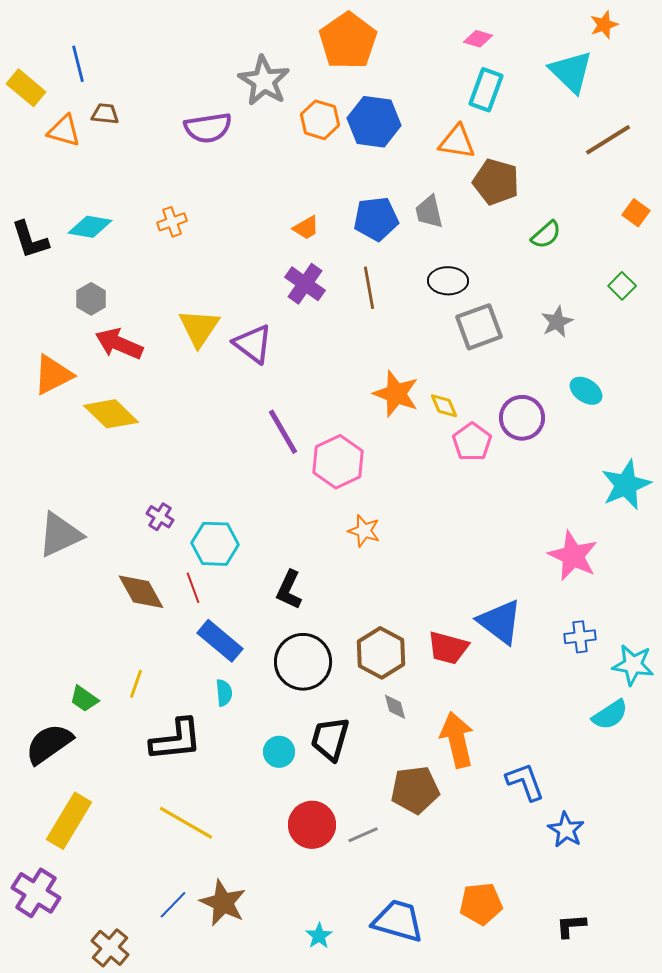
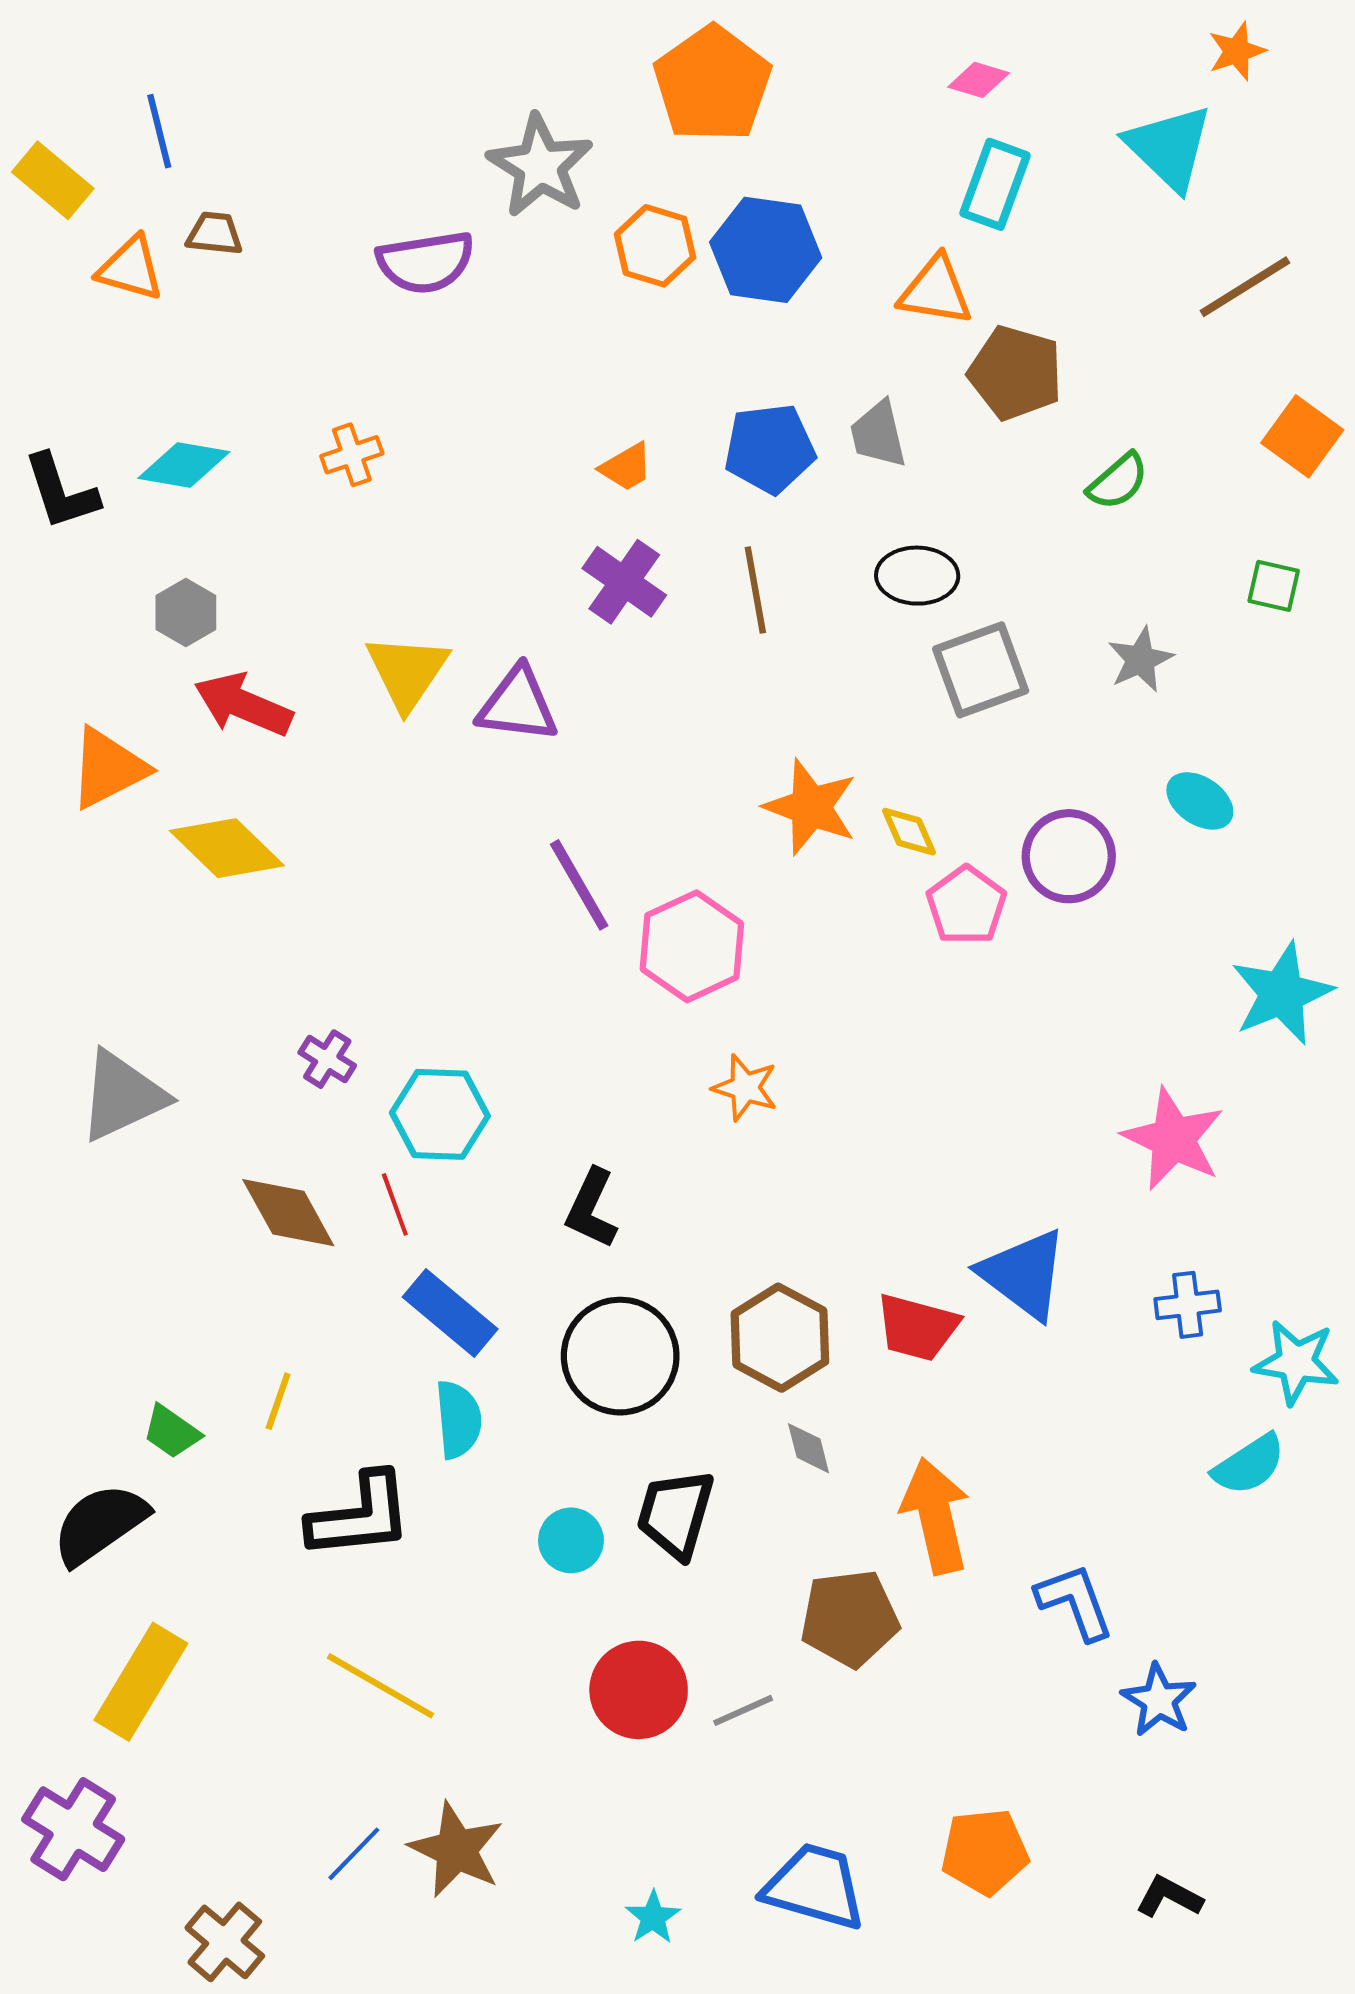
orange square: (636, 213) -> (1302, 436), size x1.4
green square: (622, 286) -> (1274, 586), turned -32
purple triangle: (253, 344) -> (518, 705), turned -30
cyan semicircle: (224, 693) -> (458, 1420), size x1.4
black L-shape: (571, 926) -> (1169, 1897), turned 32

